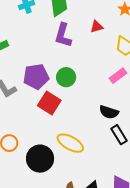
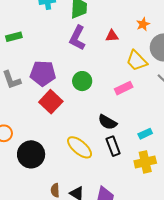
green circle: (66, 77) -> (82, 81), moved
yellow ellipse: (70, 143) -> (80, 147), moved

